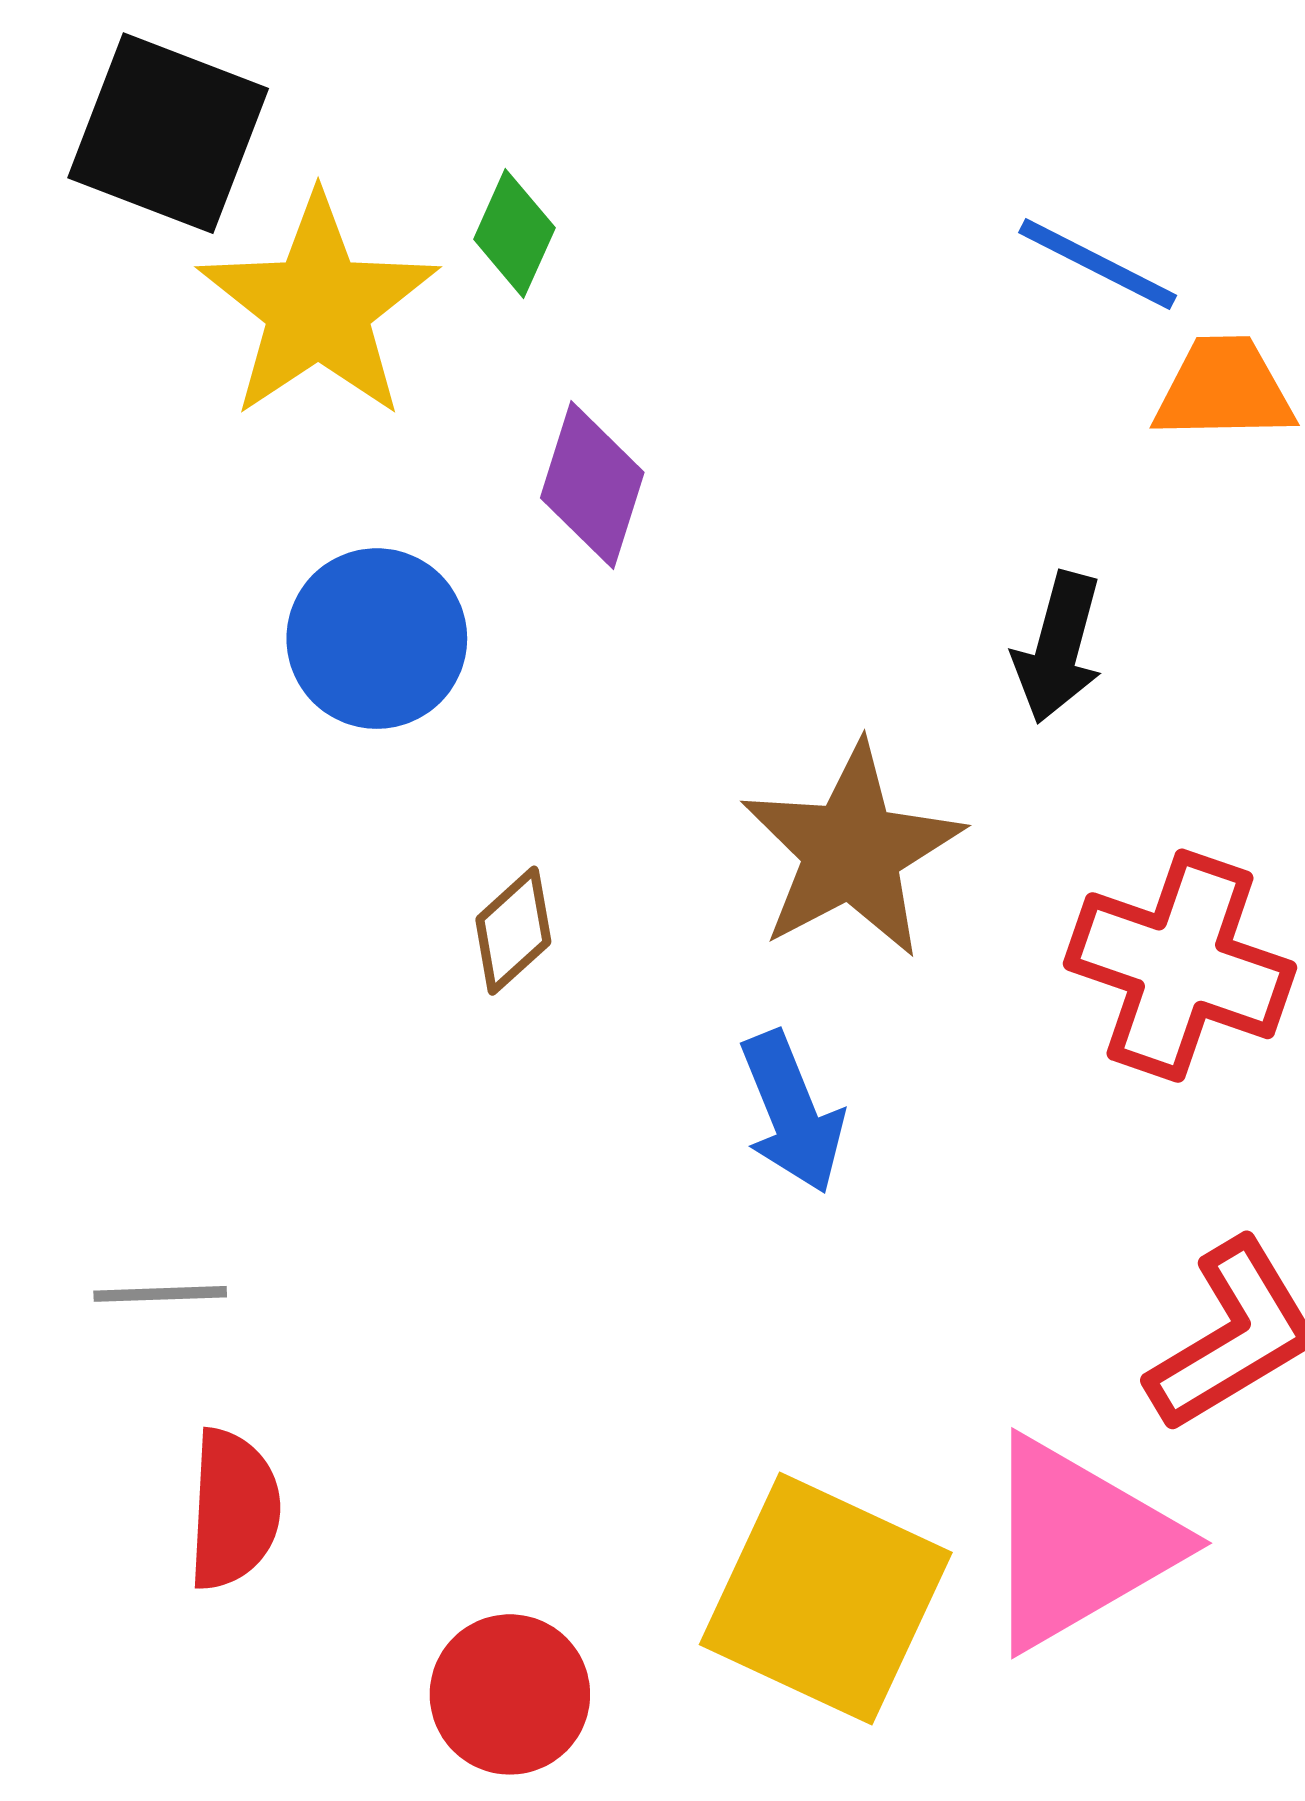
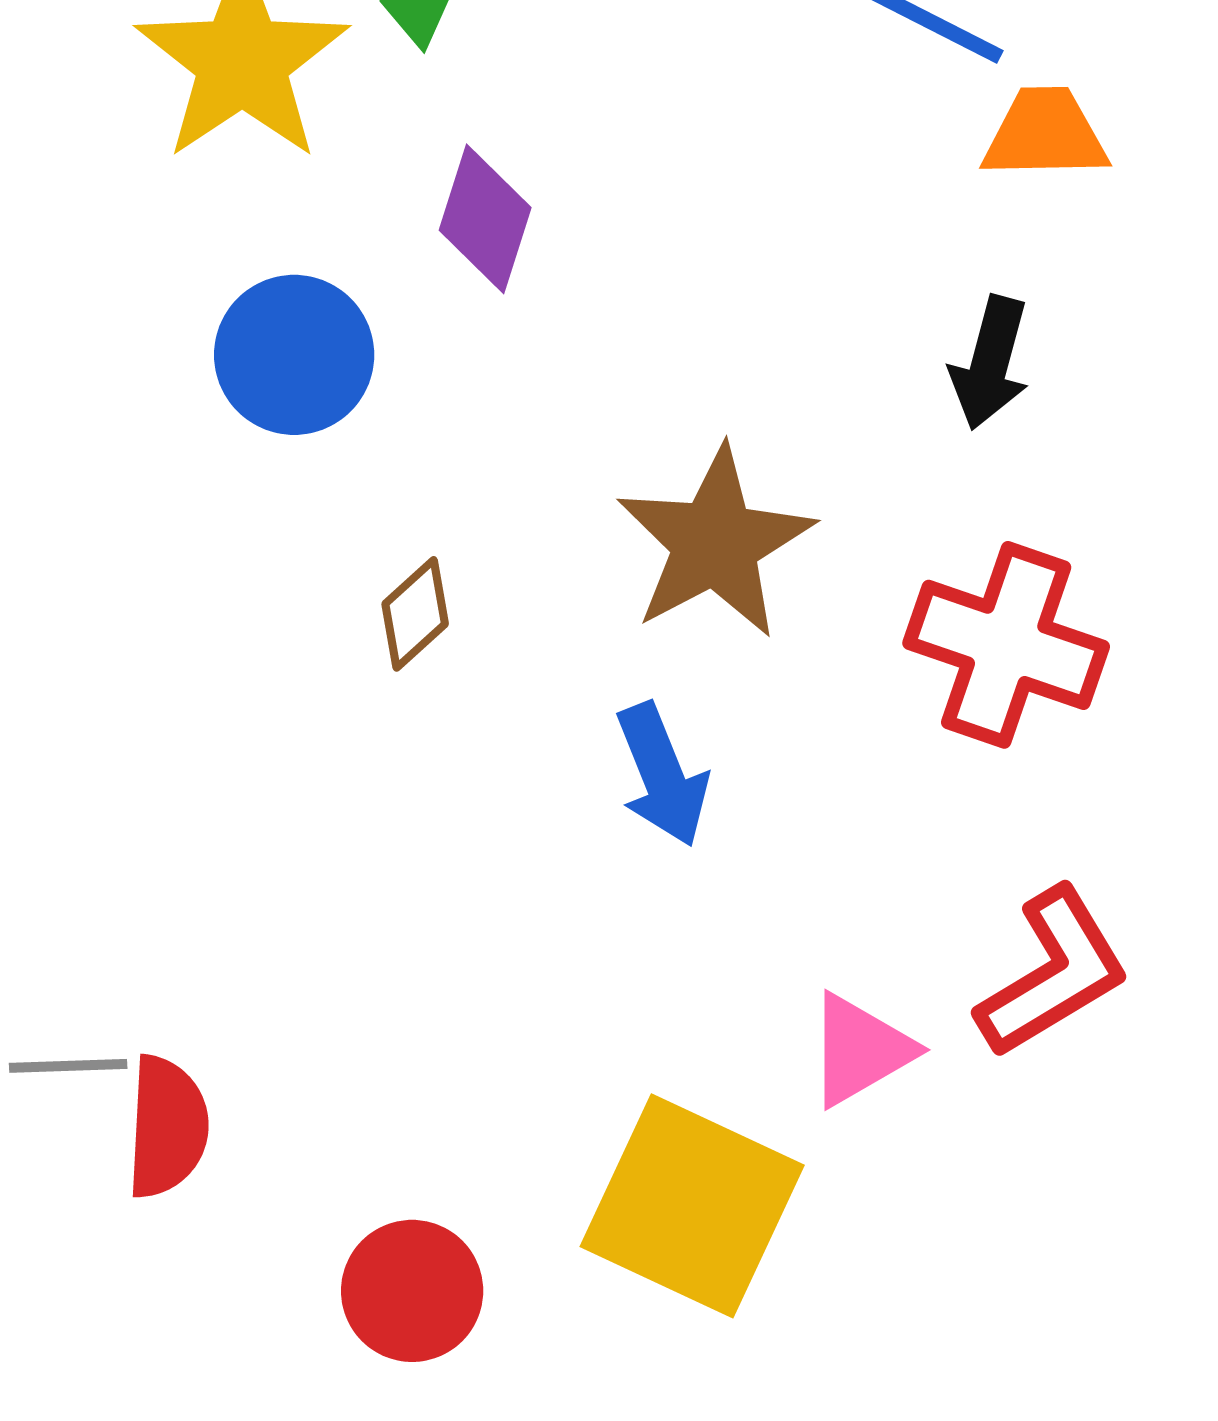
black arrow: (1058, 648) -> (990, 363), moved
gray line: (160, 1294) -> (68, 1066), moved
pink triangle: (1078, 1543) -> (860, 1050), moved, size x0.6

